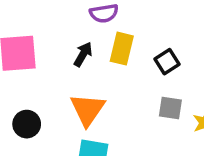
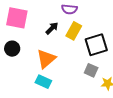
black square: (167, 62) -> (96, 45), size x1.6
black circle: (27, 124) -> (12, 49), moved

